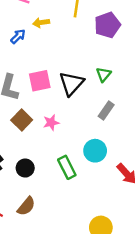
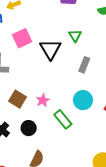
pink square: (40, 81) -> (22, 38), moved
brown square: (22, 120) -> (17, 99), moved
pink star: (51, 123) -> (43, 100), moved

